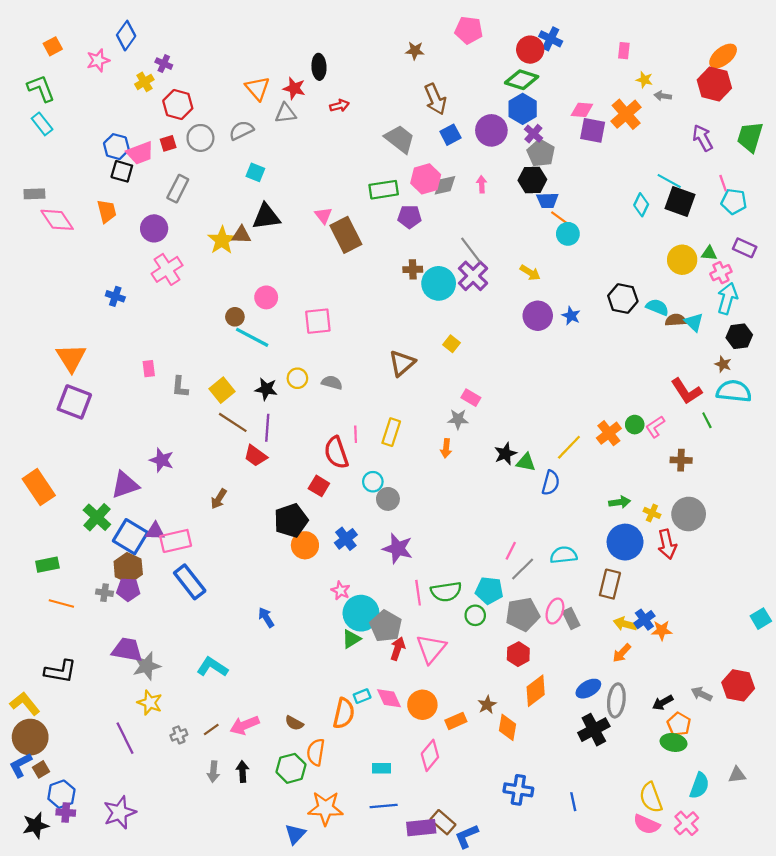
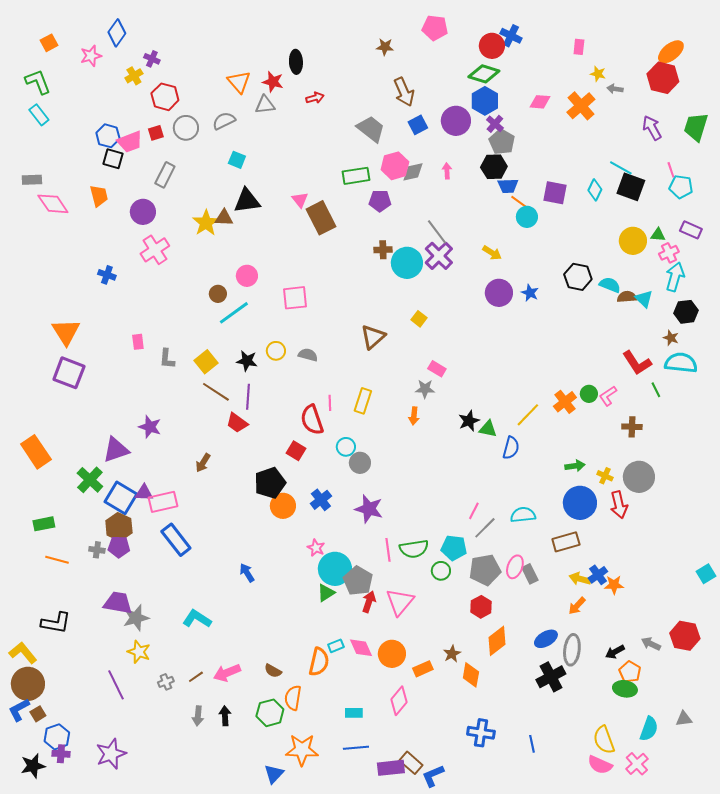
purple square: (593, 130) -> (555, 193), moved
cyan line: (252, 337) -> (234, 313), turned -64
brown rectangle: (610, 584) -> (566, 542), turned 60

